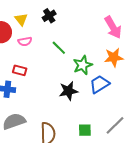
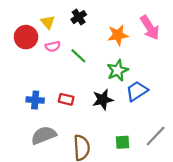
green line: (59, 48) -> (78, 56), moved
orange star: (114, 57) -> (118, 35), moved
red rectangle: (20, 70) -> (66, 99), moved

